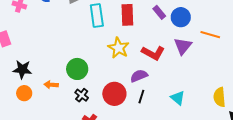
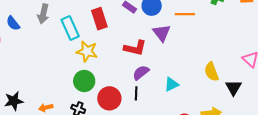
yellow star: (118, 48) -> (87, 51), moved
green circle: (77, 69) -> (84, 81), moved
purple semicircle: (139, 76) -> (141, 73), moved
cyan triangle: (178, 98) -> (171, 84), turned -49

